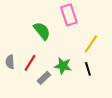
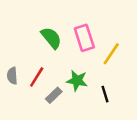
pink rectangle: (69, 15) -> (84, 38), moved
black line: (88, 69) -> (105, 94), moved

